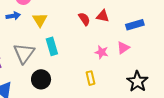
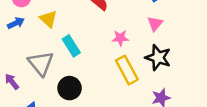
pink star: (102, 52) -> (120, 38), moved
yellow rectangle: (90, 78) -> (127, 70), size x1.6
black star: (137, 81) -> (158, 58), moved

